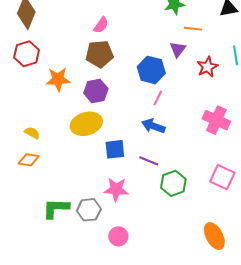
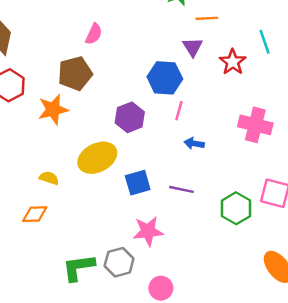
brown pentagon: (100, 54) -> (75, 73), moved
purple hexagon: (96, 91) -> (130, 117), moved
blue arrow: (153, 126) -> (194, 143), moved, size x0.7
yellow semicircle: (32, 133) -> (49, 178), moved
green hexagon: (173, 183) -> (236, 208), moved

